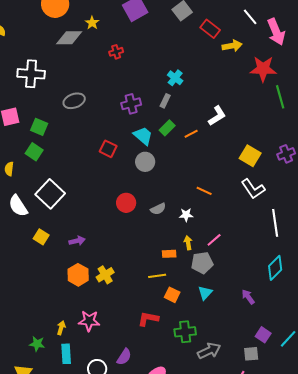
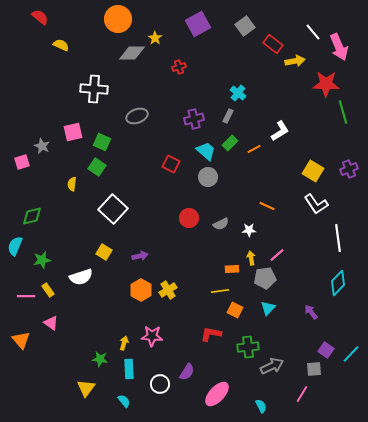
white semicircle: (18, 206) -> (81, 277), moved, turned -75

